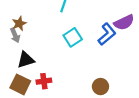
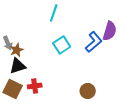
purple semicircle: (124, 22) -> (110, 31), turned -48
brown star: (19, 23) -> (17, 50), moved

